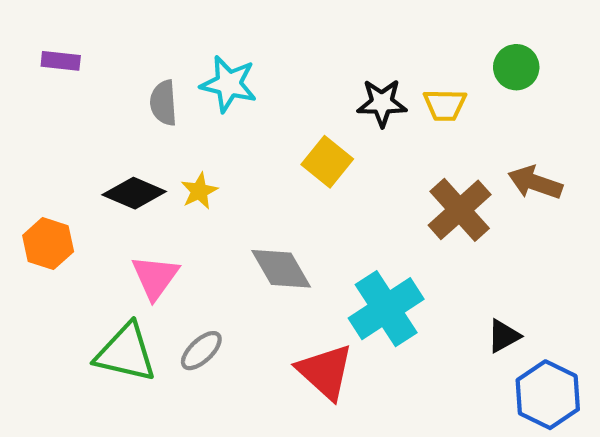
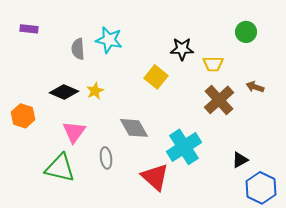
yellow trapezoid: (445, 105) -> (213, 64), moved
brown arrow: (535, 183) -> (255, 87), size x0.7
gray ellipse: (201, 351) -> (106, 158), moved, turned -55

